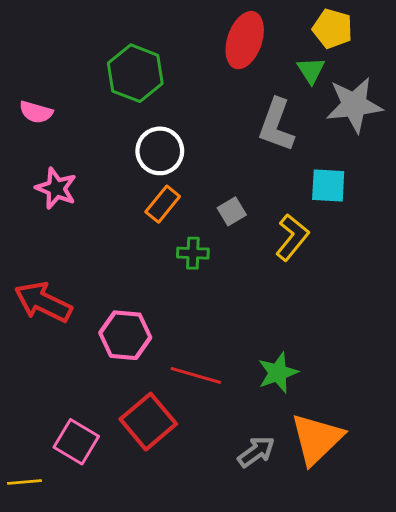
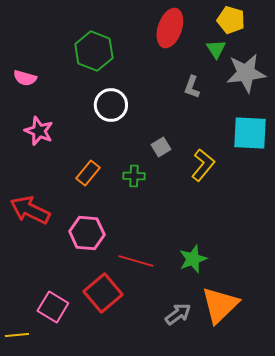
gray L-shape: (276, 125) -> (192, 87), size x0.6
cyan square: (328, 185) -> (250, 133), moved, size x1.4
orange rectangle: (163, 204) -> (88, 173), moved

